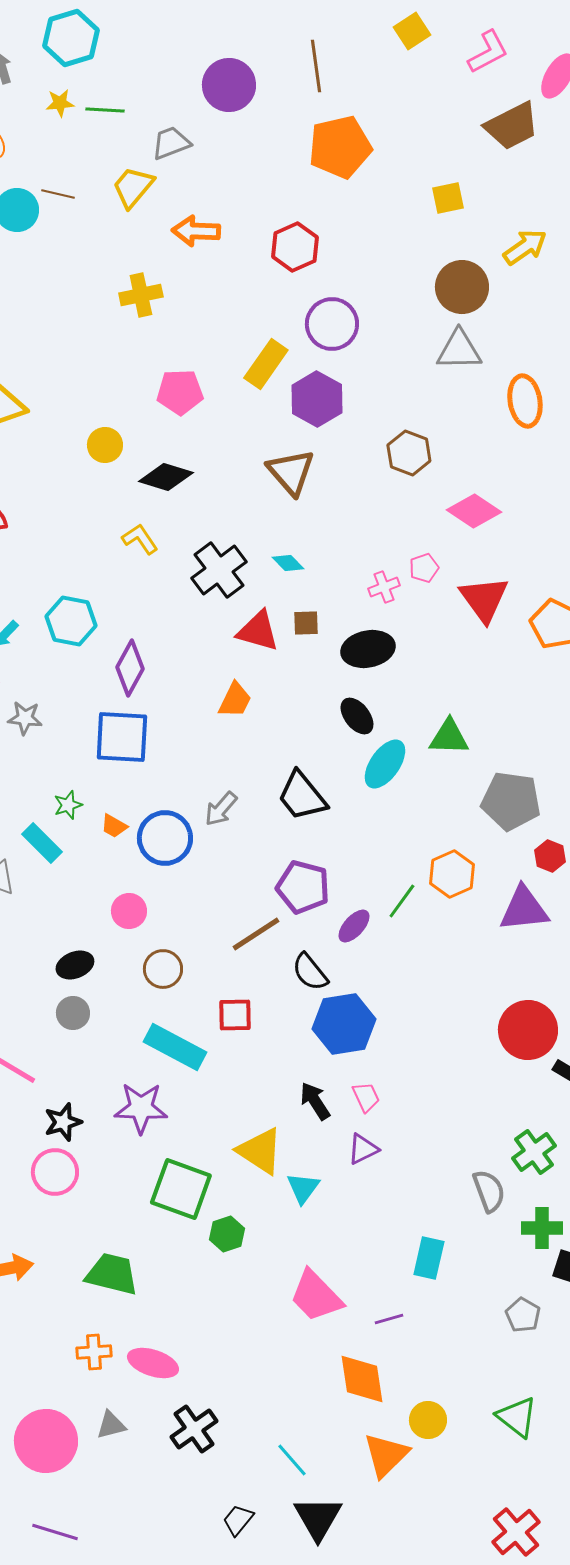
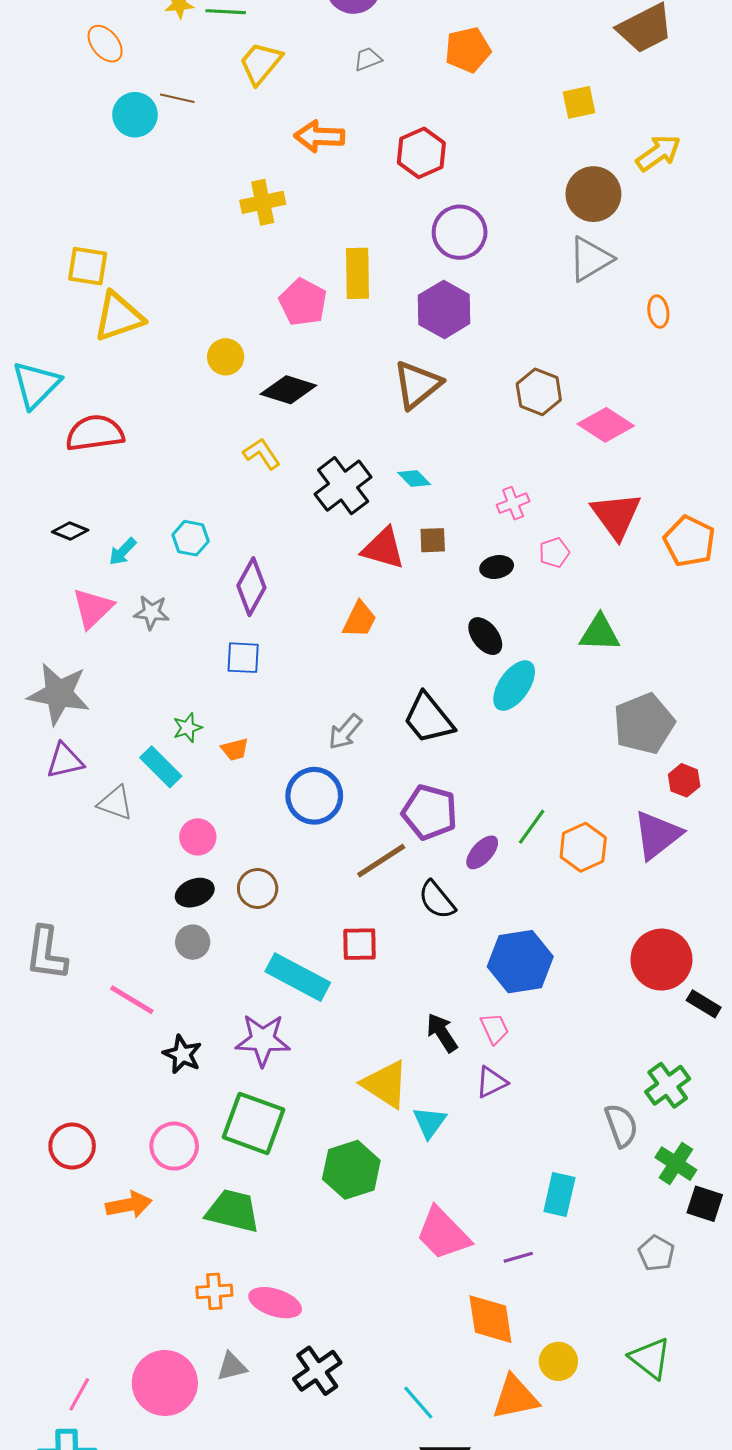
gray trapezoid: (171, 143) -> (368, 59), moved, size x0.7
orange pentagon: (340, 147) -> (468, 50), size x0.7
yellow trapezoid: (133, 187) -> (261, 63), moved
gray triangle: (459, 350) -> (590, 259), turned -30
yellow rectangle: (266, 364) -> (358, 273), moved, turned -36
pink pentagon: (180, 392) -> (303, 302), turned 30
orange ellipse: (525, 401) -> (658, 312), size x0.6
brown hexagon: (409, 453) -> (539, 392), moved
brown triangle: (291, 472) -> (417, 385), turned 32
pink pentagon: (424, 568) -> (554, 553), moved
cyan hexagon: (71, 621) -> (191, 538), size x0.7
black ellipse: (368, 649) -> (497, 567), size x0.6
gray star: (25, 718) -> (151, 612), moved
blue square: (122, 737) -> (243, 658), size x0.6
green triangle: (449, 737) -> (600, 633), moved
gray pentagon: (511, 801) -> (644, 724), turned -30
orange trapezoid: (114, 826) -> (235, 749), turned -44
blue circle: (165, 838) -> (314, 796), moved
orange hexagon: (452, 874) -> (583, 847), moved
purple triangle: (524, 909) -> (657, 835), turned -32
pink circle: (129, 911) -> (198, 837), moved
brown circle: (163, 969) -> (258, 888), moved
blue hexagon: (344, 1024) -> (520, 962), moved
black star: (63, 1122) -> (182, 1054), turned -30
pink circle: (55, 1172) -> (174, 1146), moved
green square: (181, 1189) -> (253, 1123), moved
green cross: (542, 1228) -> (676, 1164), turned 33
green hexagon: (227, 1234) -> (351, 1170), size x1.6
orange triangle: (386, 1455) -> (515, 1397), turned 33

